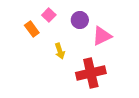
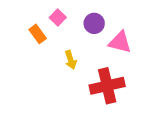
pink triangle: (102, 36) -> (120, 42), turned 40

